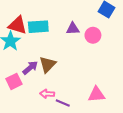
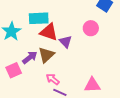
red triangle: (18, 25) -> (49, 32), moved
purple triangle: (73, 29) -> (66, 42), moved, turned 48
pink arrow: (47, 94) -> (53, 79), moved, turned 32

